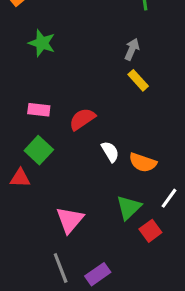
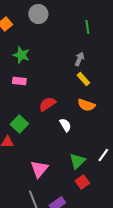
pink rectangle: (39, 110) -> (19, 81), moved
orange semicircle: (143, 163) -> (86, 105), moved
red square: (150, 231) -> (82, 182), moved

